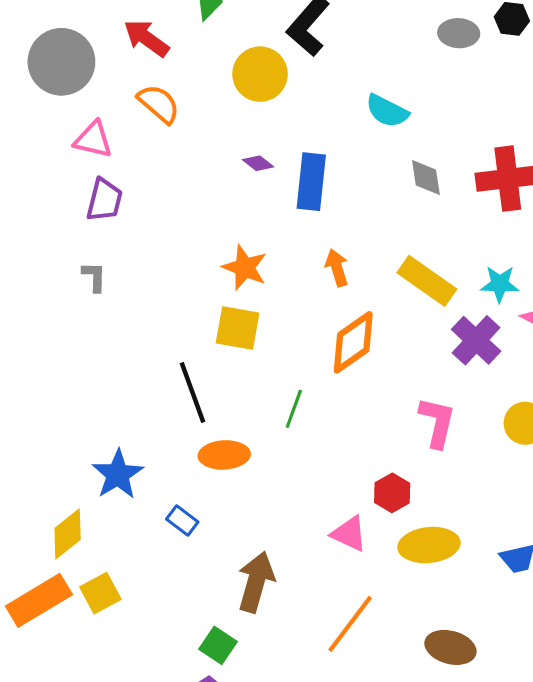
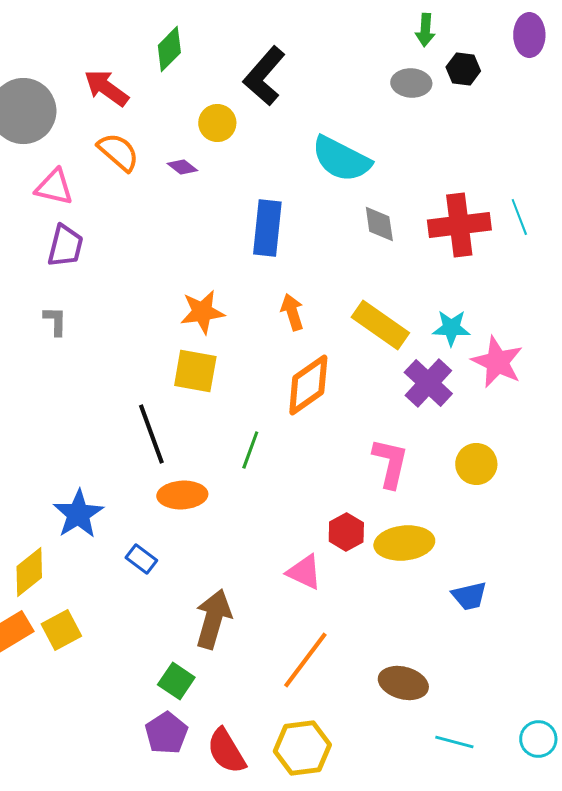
yellow circle: (260, 74) -> (217, 123), size x0.7
cyan semicircle: (387, 111) -> (341, 159), size x1.4
purple diamond: (258, 163) -> (182, 167), moved
orange star: (245, 268) -> (202, 312), turned -30
yellow ellipse: (429, 545) -> (404, 543), moved

